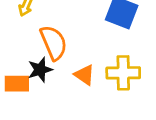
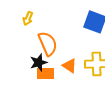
orange rectangle: (17, 84) -> (45, 74), moved

